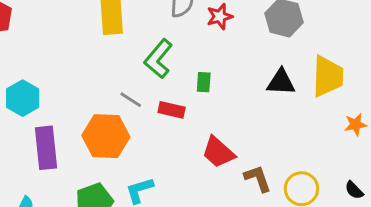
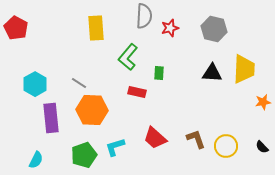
gray line: (131, 100) -> (79, 83), moved
red trapezoid: (218, 152) -> (155, 138), moved

